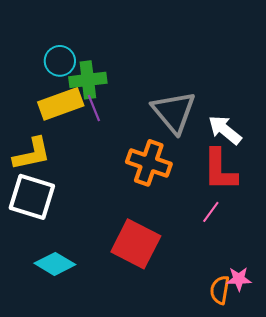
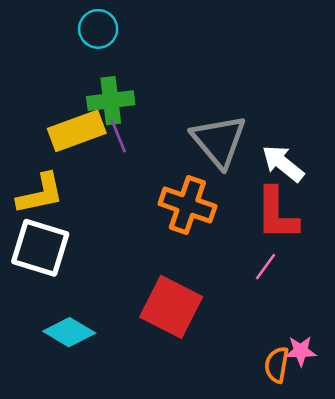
cyan circle: (60, 61) -> (98, 29), moved

